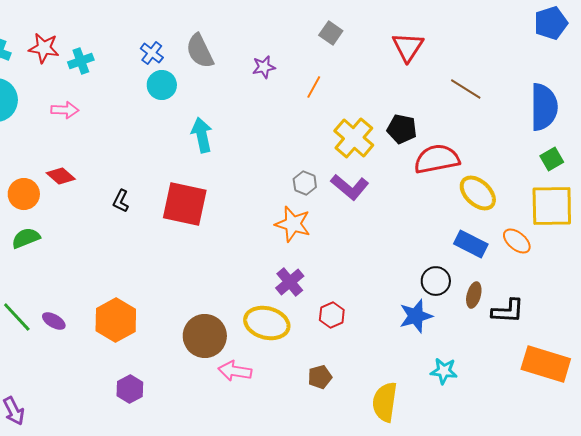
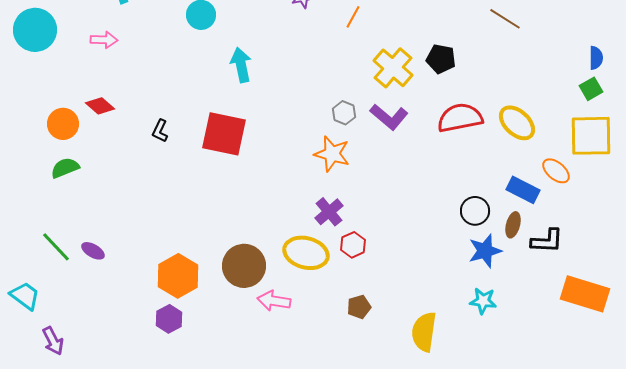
blue semicircle: (544, 107) -> (596, 58), moved, size x0.5
red semicircle: (437, 159) -> (460, 118), moved
blue rectangle: (471, 244) -> (523, 190), moved
red hexagon: (332, 315) -> (353, 245), moved
blue star: (416, 316) -> (485, 251), moved
orange hexagon: (116, 320) -> (178, 276), moved

